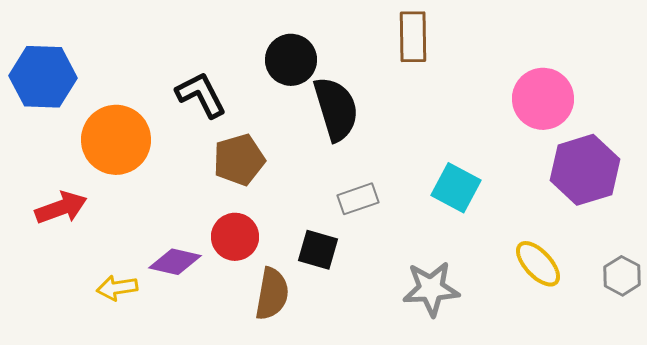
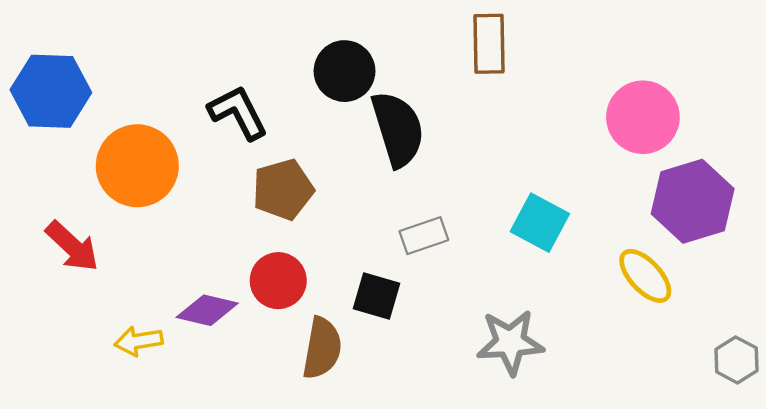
red arrow: (61, 208) -> (72, 246), turned 63
yellow ellipse: (538, 264) -> (645, 276), moved
gray hexagon: (622, 276) -> (736, 360), moved

